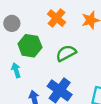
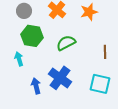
gray circle: (12, 23) -> (24, 11), moved

